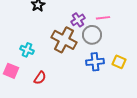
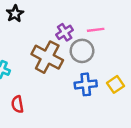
yellow square: (119, 62) -> (115, 84), turned 32
red semicircle: (40, 78) -> (17, 104), turned 136

